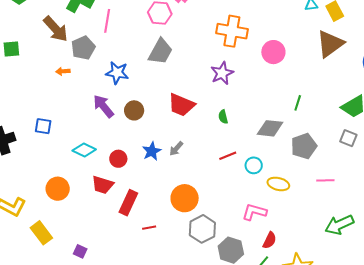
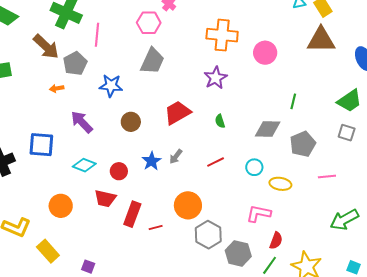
brown triangle: (330, 44) -> (321, 40), turned 40
red trapezoid: (181, 105) -> (177, 113), turned 132
purple arrow: (103, 106) -> (82, 122), moved
blue square: (43, 126) -> (41, 145), size x1.5
red line: (228, 156) -> (216, 162), moved
red line: (149, 228) -> (156, 227), moved

